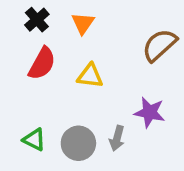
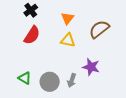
orange triangle: (83, 23) -> (67, 18), moved
yellow triangle: (90, 76) -> (68, 40), moved

